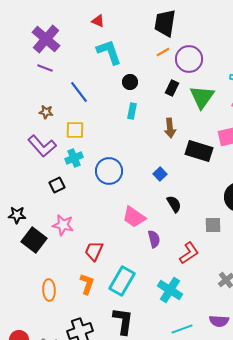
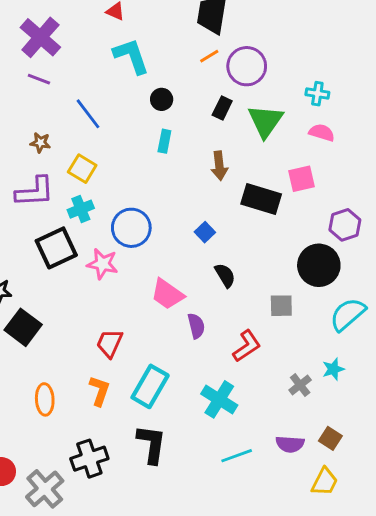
yellow square: (75, 130) -> (82, 169), turned 30
purple L-shape: (42, 146) -> (35, 192), turned -52
black square: (57, 185) -> (56, 248), size x1.8
pink star: (63, 225) -> (102, 264), moved

